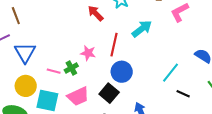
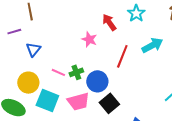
blue triangle: (25, 53) -> (33, 50), size x0.7
pink star: (88, 53) -> (89, 39), moved
blue circle: (122, 72) -> (97, 81), moved

